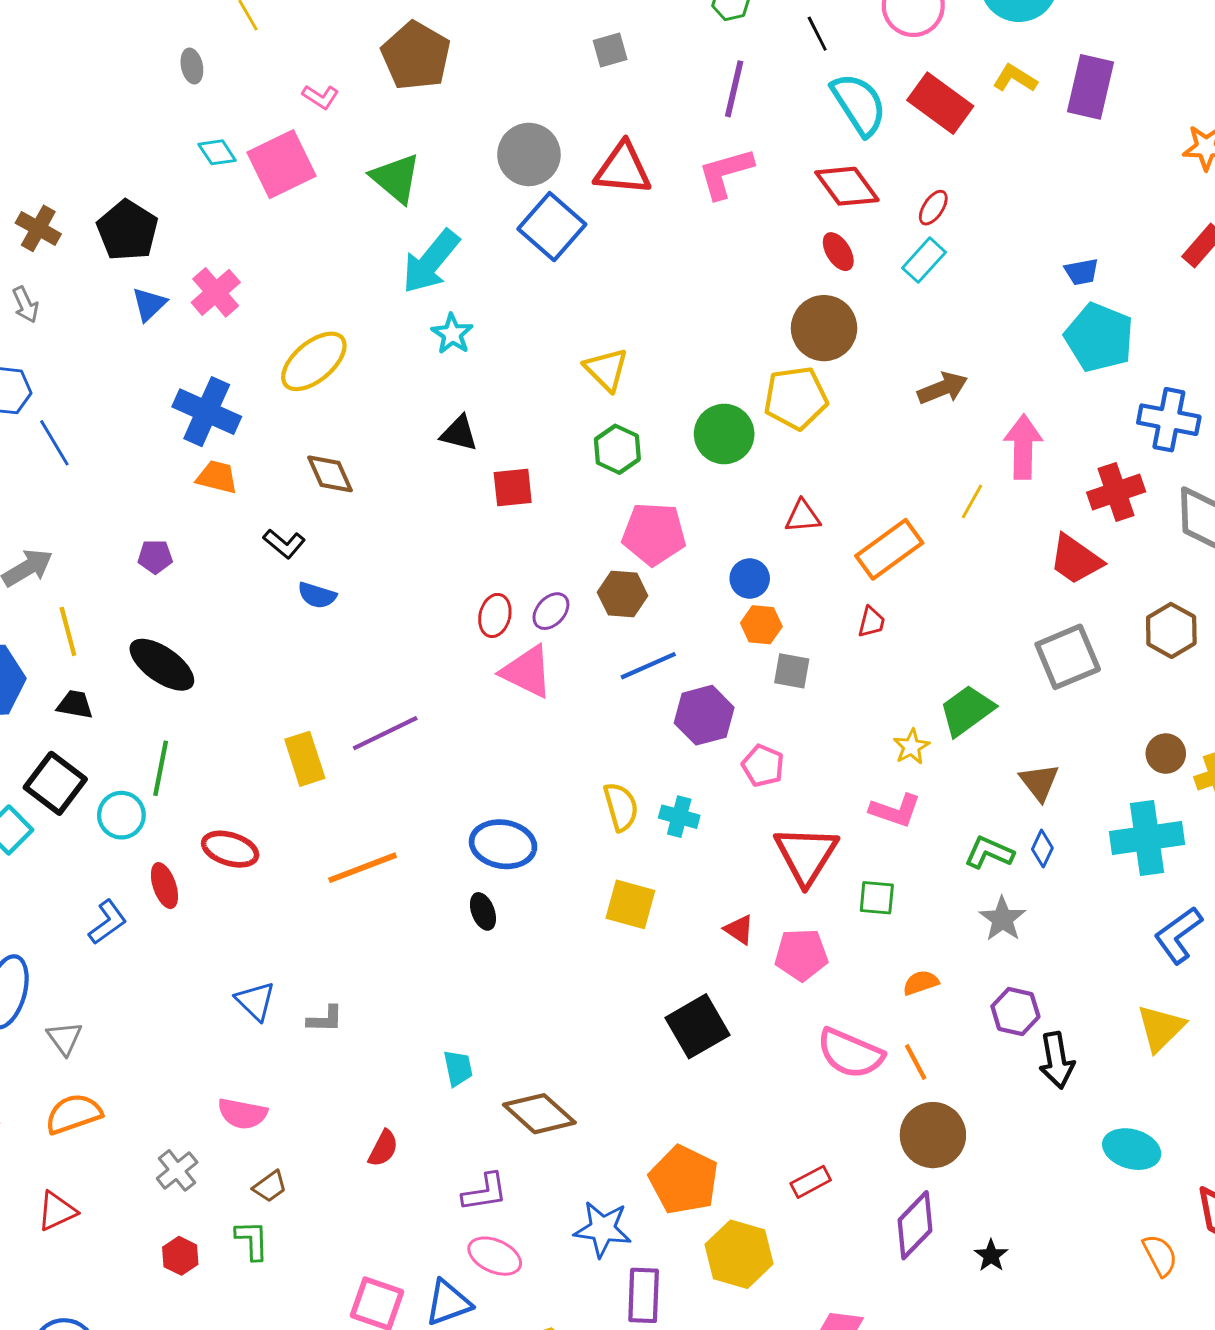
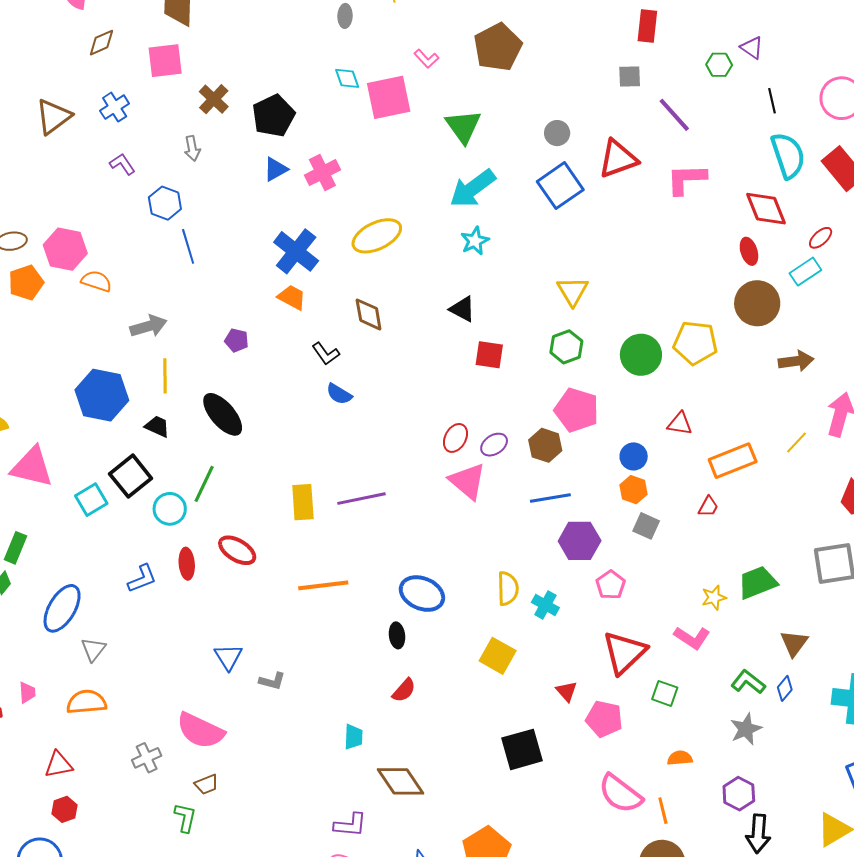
purple line: (734, 89) -> (674, 115), moved, turned -69
gray circle: (529, 154) -> (557, 133), size x0.6
red triangle: (623, 169) -> (618, 159), turned -39
brown circle: (824, 328) -> (757, 303), moved
pink semicircle: (242, 1114) -> (200, 731), size x1.4
red semicircle: (383, 1148) -> (404, 690), moved
red hexagon: (180, 1256) -> (65, 809), moved

